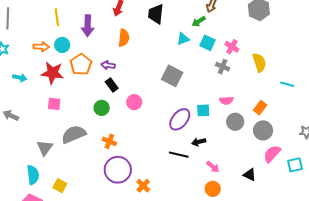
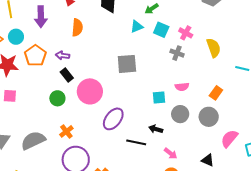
gray square: (172, 76) -> (127, 64), turned -30
pink circle: (134, 102) -> (90, 91), size x1.6
purple ellipse: (180, 119) -> (113, 119), moved
gray circle: (235, 122) -> (180, 114), moved
gray circle: (263, 130) -> (209, 117), moved
gray semicircle: (74, 134) -> (33, 140), moved
orange cross: (109, 141) -> (66, 131), turned 32
black arrow: (199, 142) -> (156, 129), turned 32

